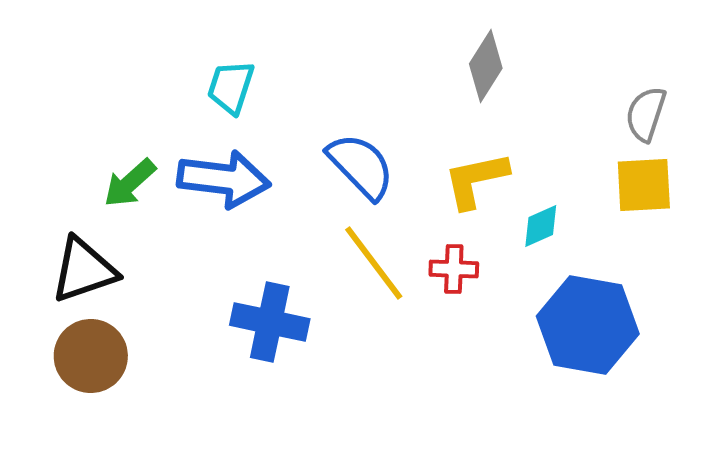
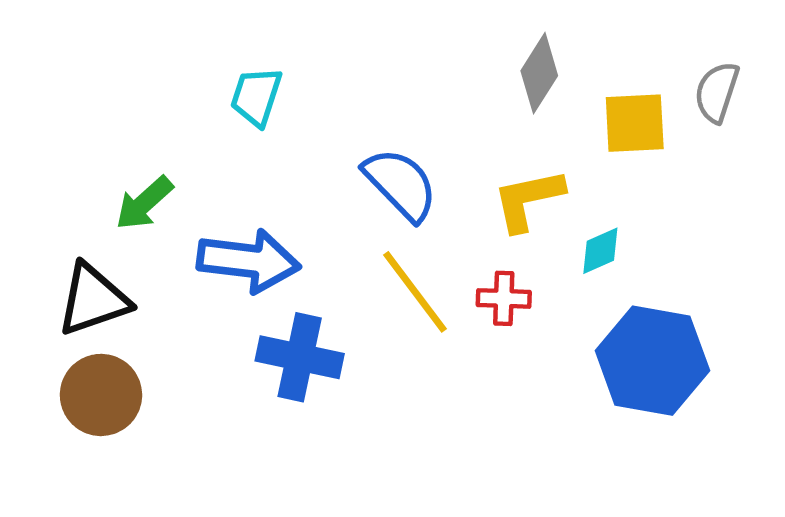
gray semicircle: (646, 114) -> (717, 92), moved
blue arrow: (224, 179) -> (249, 261), moved
yellow square: (644, 185) -> (635, 123), moved

